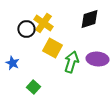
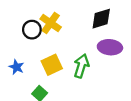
yellow square: (52, 48) -> (52, 65), moved, turned 36
purple ellipse: (97, 59) -> (110, 47), moved

